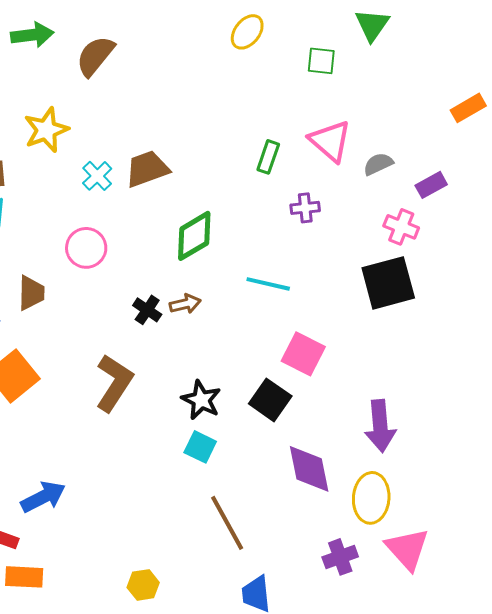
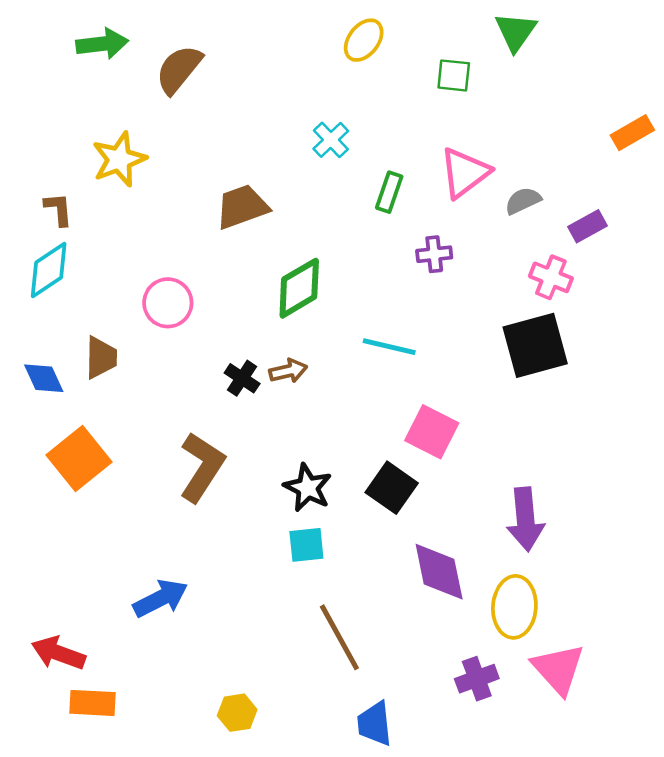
pink triangle: (330, 141) -> (465, 173), turned 42
cyan cross: (97, 176) -> (331, 140), moved
cyan square: (200, 447) -> (306, 545), turned -32
blue arrow: (43, 497) -> (161, 598), moved

